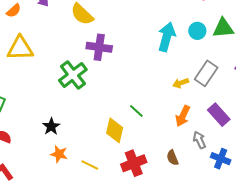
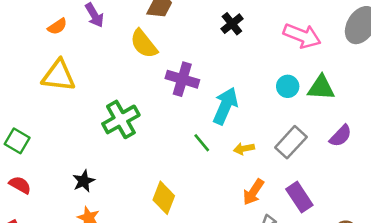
cyan arrow: (167, 37) -> (225, 106), moved
purple cross: (99, 47) -> (182, 79), moved
yellow arrow: (181, 83) -> (244, 149), moved
green line: (136, 111) -> (202, 143), moved

